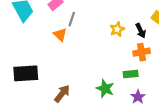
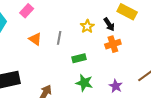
gray line: (72, 19) -> (59, 38), moved
green rectangle: (131, 74) -> (79, 58), moved

